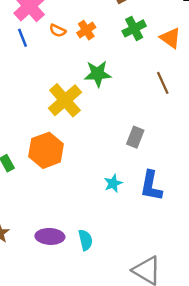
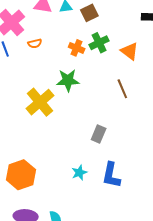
orange cross: (86, 30) -> (77, 48), moved, turned -35
orange semicircle: (58, 31) -> (35, 43), turned -40
orange hexagon: (46, 150) -> (21, 175), moved

